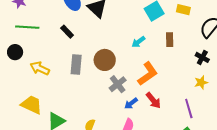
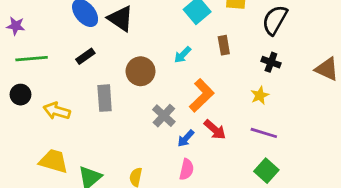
black rectangle: (67, 32) -> (85, 56), turned -72
brown circle: (105, 60) -> (141, 71), moved
yellow star: (201, 82) -> (260, 95), moved
purple line: (189, 108) -> (264, 133), turned -48

